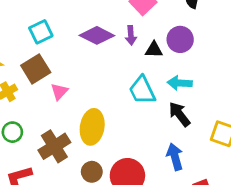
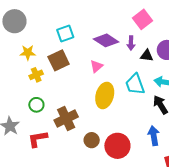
pink triangle: (59, 92) -> (96, 66), moved
yellow ellipse: (92, 127) -> (105, 95), moved

